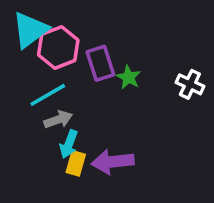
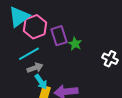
white cross: (190, 84) -> (110, 59), moved
cyan arrow: (69, 144) -> (41, 82), turned -56

